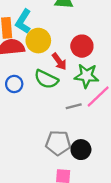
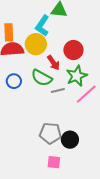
cyan L-shape: (23, 21) -> (42, 26), moved
green star: (86, 76) -> (77, 76), turned -30
gray line: (74, 106) -> (58, 90), moved

